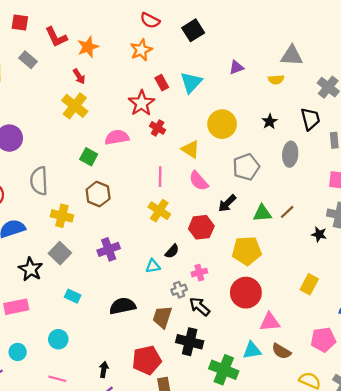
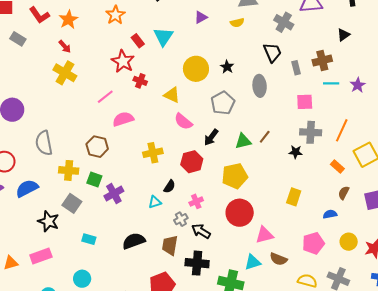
black star: (270, 122) -> (227, 67), moved
pink semicircle: (117, 137) -> (123, 119), moved
green square: (89, 157) -> (94, 179), moved
pink line: (160, 177) -> (105, 97), moved, turned 60
yellow cross: (159, 211) -> (153, 153), turned -36

